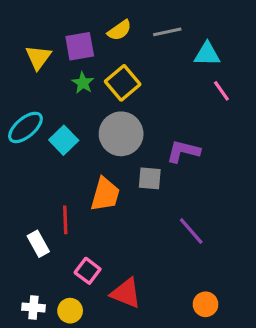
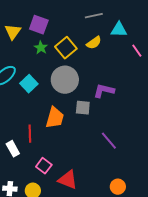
yellow semicircle: (119, 30) -> (94, 43), moved
purple square: (80, 46) -> (39, 25), turned 30
pink line: (221, 91) -> (137, 51), moved

